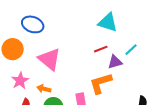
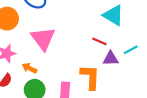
red line: (101, 49) -> (99, 41), turned 32
orange L-shape: (101, 83) -> (90, 77), turned 95

